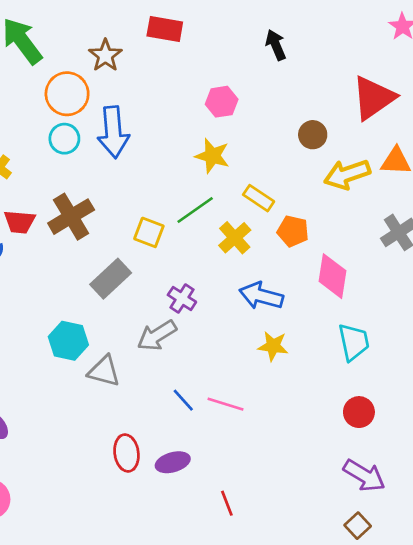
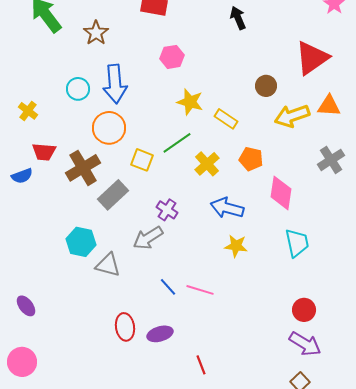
brown star: (105, 55) -> (96, 33), moved
orange circle: (67, 94) -> (109, 128), moved
pink hexagon: (222, 102) -> (172, 57), moved
yellow rectangle: (259, 198) -> (226, 119), moved
brown cross: (71, 217) -> (83, 168), moved
red circle: (359, 412) -> (304, 310), moved

